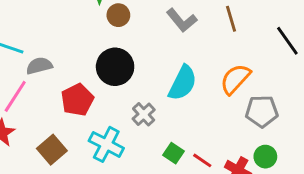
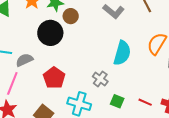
black circle: (115, 67) -> (50, 33), moved
green square: (174, 153) -> (117, 101), moved

